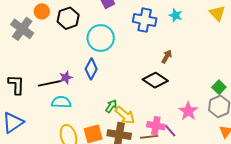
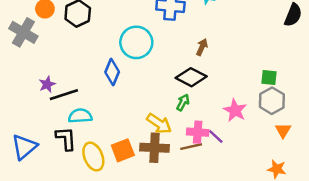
cyan circle: (101, 38) -> (136, 42), moved
purple star: (66, 77) -> (47, 84), moved
black L-shape: (16, 85) -> (66, 139), moved
green square: (219, 87) -> (269, 77), turned -32
green arrow: (111, 106) -> (183, 102), moved

